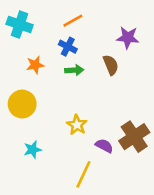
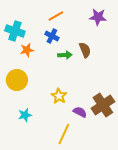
cyan cross: (20, 25) -> (15, 31), moved
purple star: (128, 38) -> (98, 17), moved
green arrow: (74, 70) -> (65, 55), moved

